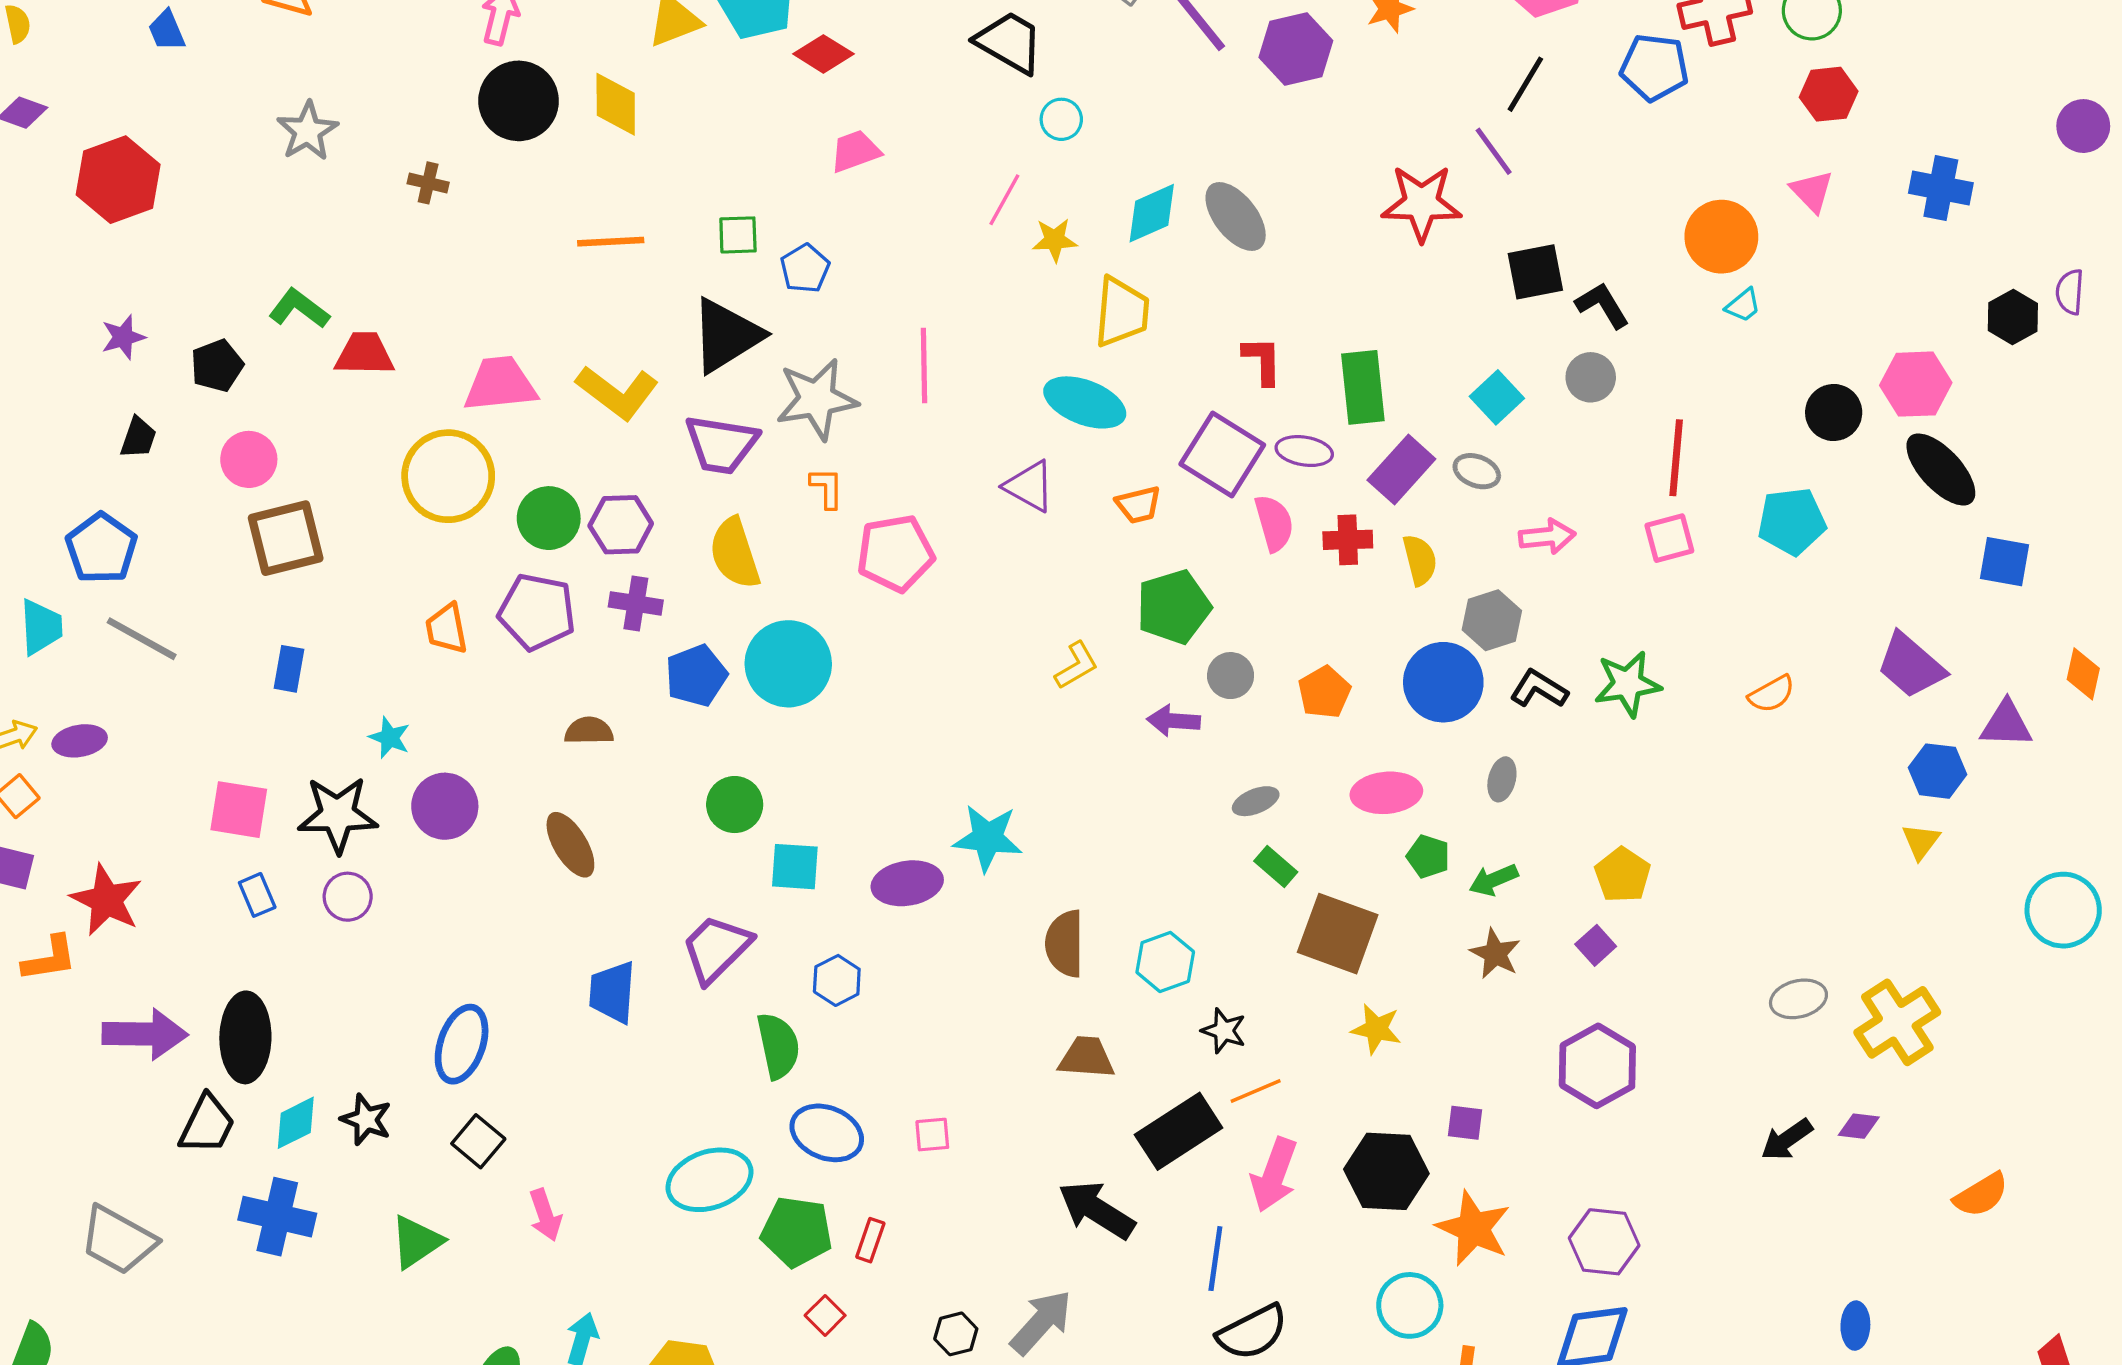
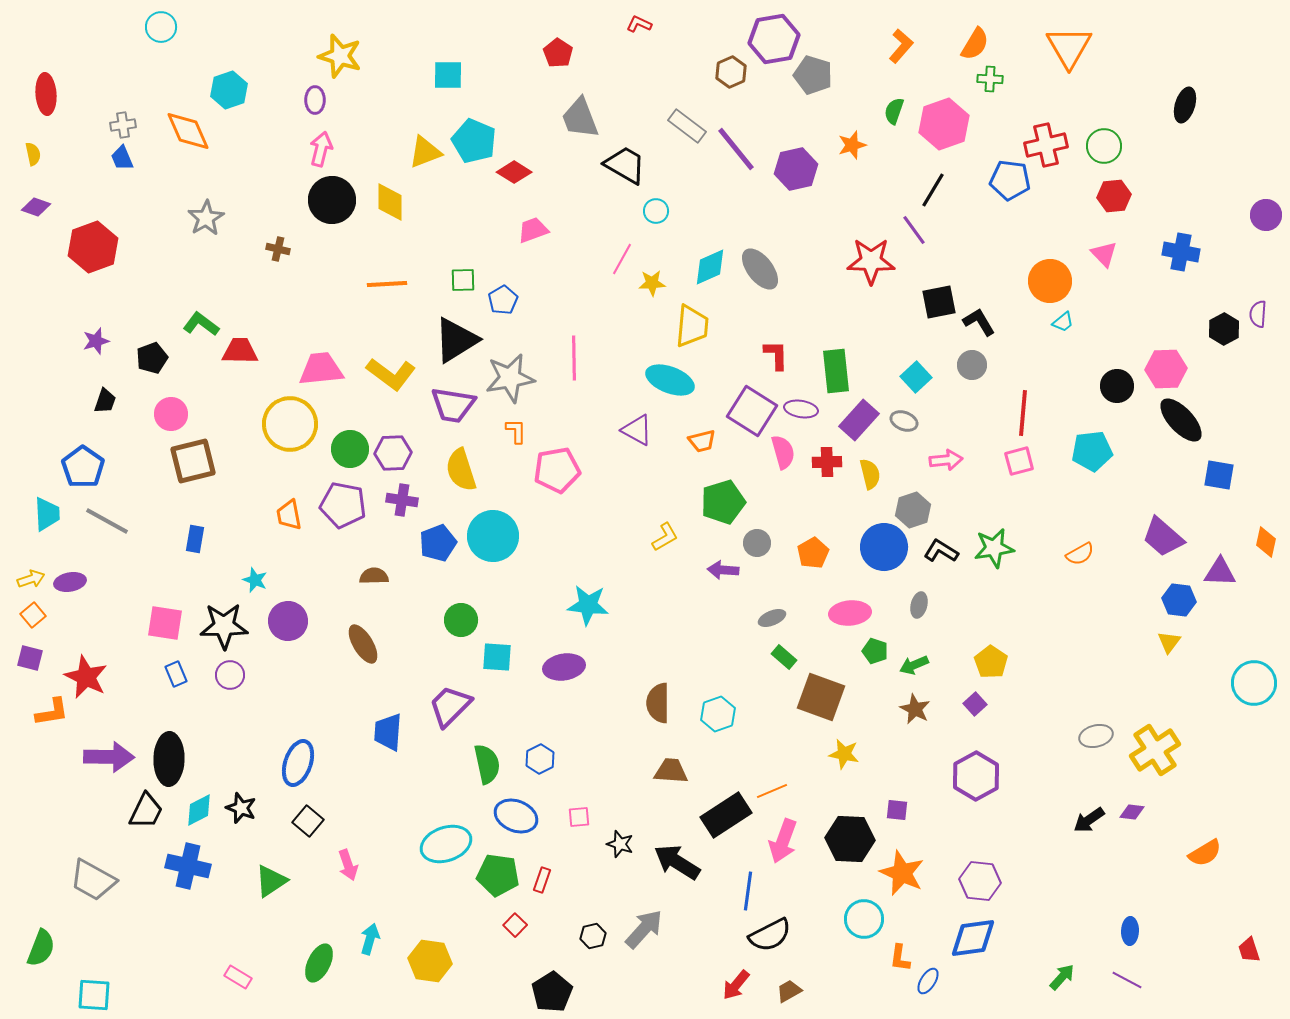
cyan star: (988, 838) -> (588, 605), moved
blue hexagon: (837, 980) -> (540, 759), moved
black star: (1224, 1031) -> (620, 844), moved

